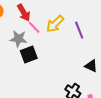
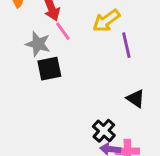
yellow arrow: (55, 24) -> (106, 21), moved

